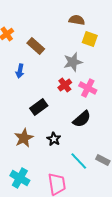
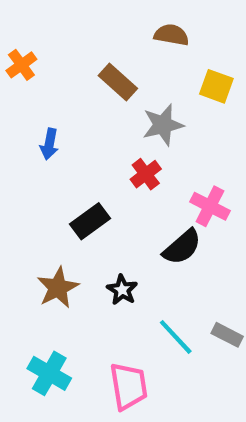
yellow square: (90, 39) -> (216, 86), moved
brown rectangle: (36, 46) -> (118, 82), moved
pink cross: (88, 88) -> (210, 206), moved

